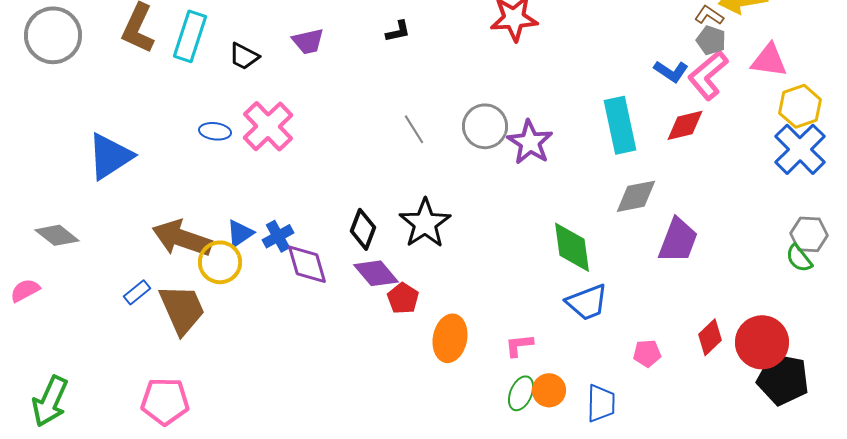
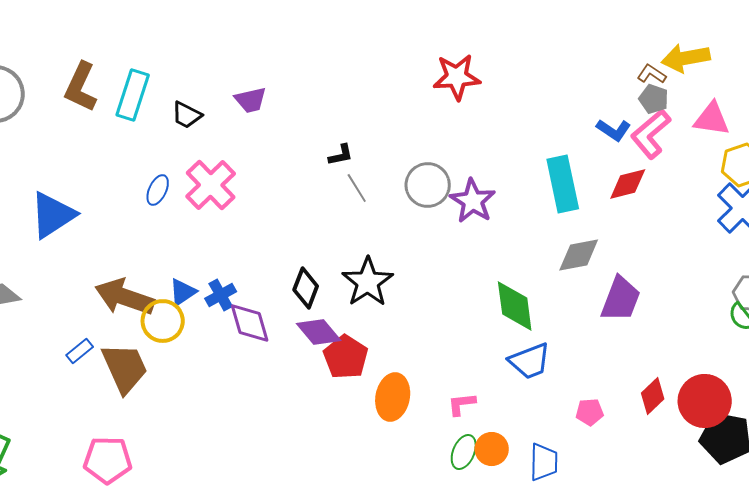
black L-shape: (398, 31) -> (341, 155), moved
blue ellipse: (215, 131) -> (158, 190), turned -72
red pentagon: (403, 298) -> (346, 357), size x1.4

